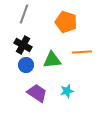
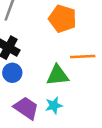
green triangle: (52, 60) -> (58, 75), moved
cyan star: (67, 91) -> (54, 105), moved

